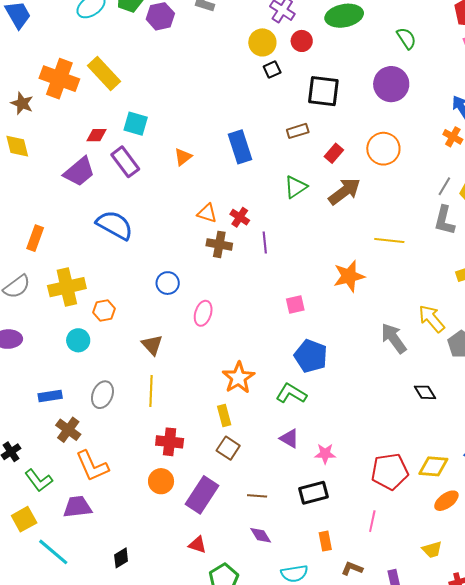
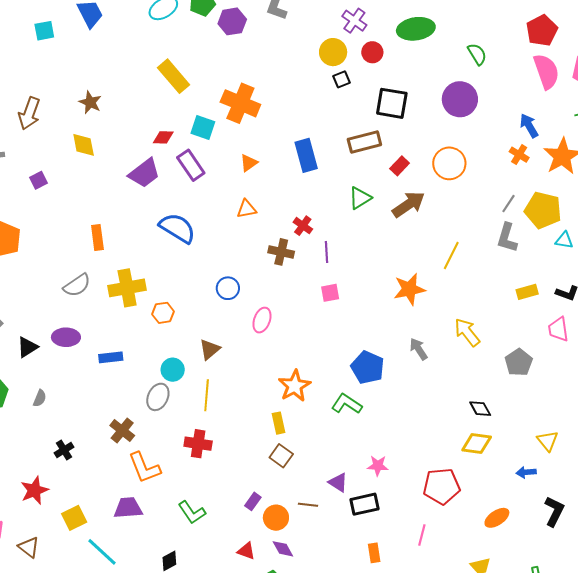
orange cross: (59, 79) -> (240, 103), moved
brown rectangle: (298, 131) -> (364, 142), size x1.5
orange triangle: (207, 213) -> (247, 209), moved, turned -30
orange rectangle: (35, 238) -> (97, 238), turned -30
yellow line: (389, 241) -> (451, 255), turned -72
pink square: (295, 304) -> (330, 293), moved
yellow arrow: (432, 319) -> (467, 332), moved
gray arrow: (394, 338) -> (419, 349), moved, size x0.7
cyan circle: (78, 340) -> (173, 370), moved
brown triangle: (152, 345) -> (210, 349), turned 30
blue rectangle: (50, 396) -> (111, 357), moved
purple triangle: (289, 438) -> (338, 483), moved
red cross: (170, 442) -> (198, 444), moved
yellow diamond: (433, 466) -> (477, 443), moved
green L-shape: (39, 480) -> (192, 512), moved
orange circle: (161, 481) -> (276, 518), moved
purple rectangle: (202, 495) -> (253, 501), size x0.5
purple diamond: (261, 535) -> (283, 549), moved

